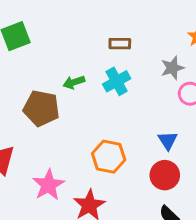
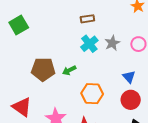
gray star: (172, 68) -> (112, 43), moved
green arrow: (74, 82) -> (69, 70), moved

